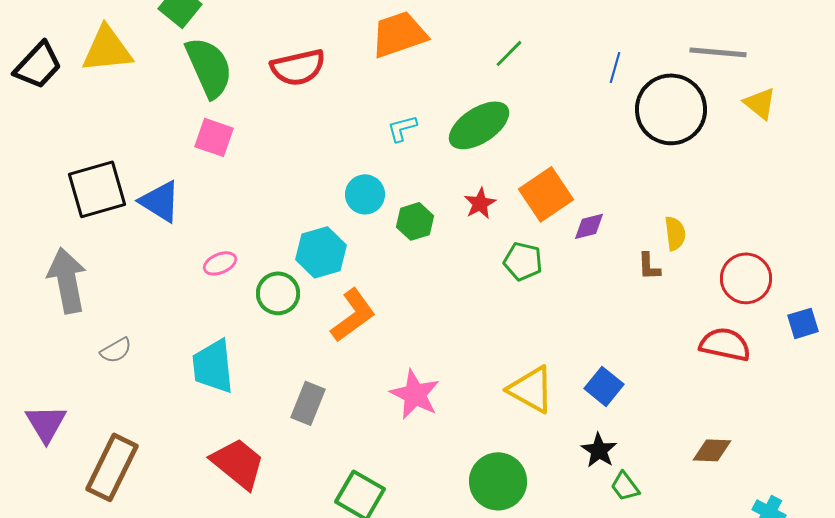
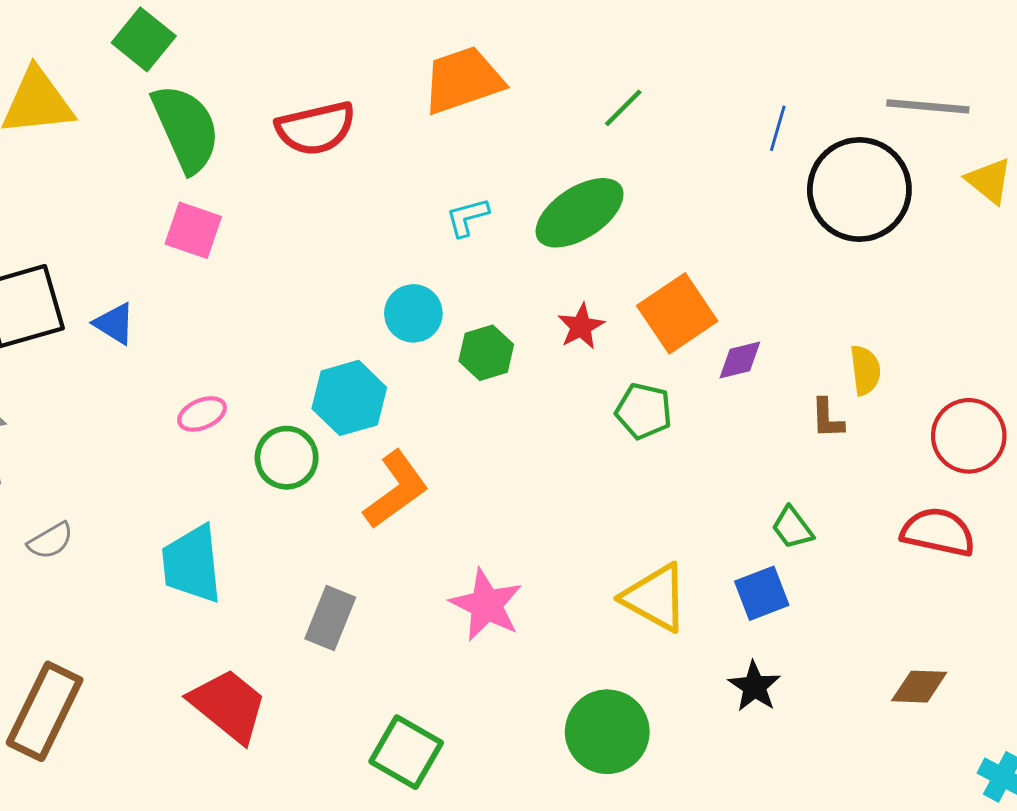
blue triangle: (160, 201) -> (115, 324), size x0.7
blue square: (604, 386) -> (762, 593), turned 30
green trapezoid: (625, 486) -> (792, 528), moved

